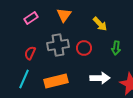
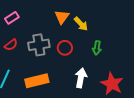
orange triangle: (64, 15) -> (62, 17), moved
red semicircle: (30, 53) -> (11, 45), moved, turned -152
white arrow: (100, 78) -> (81, 78), turned -78

